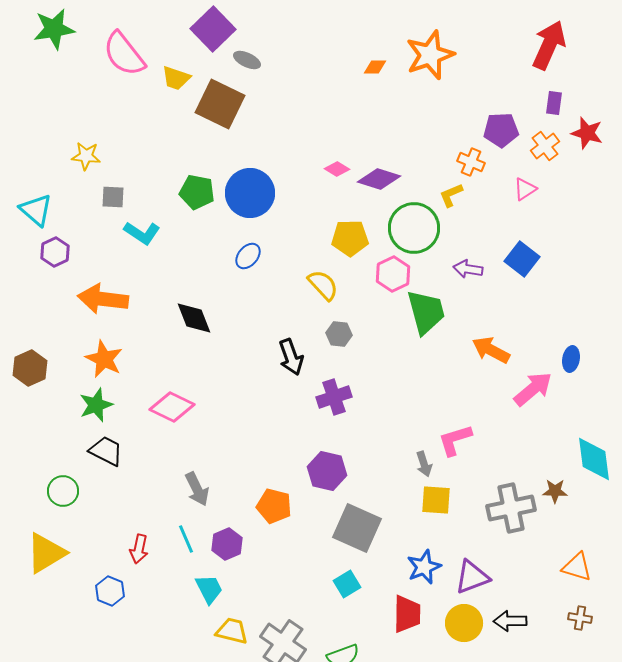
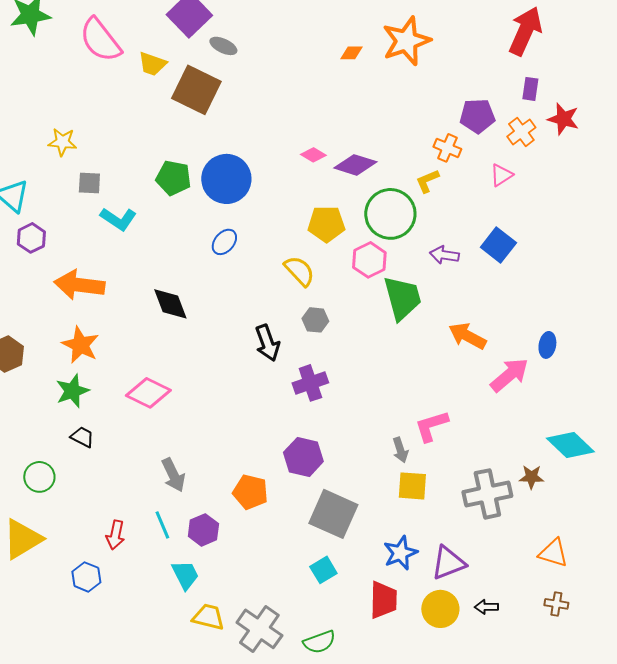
black trapezoid: (106, 451) -> (82, 437), size x0.7
cyan diamond: (594, 459) -> (570, 445), turned -39
black arrow: (510, 621) -> (486, 607), size x0.7

